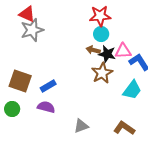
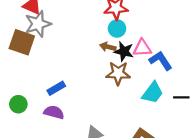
brown star: (102, 73) -> (118, 73), turned 30
brown square: (20, 81) -> (22, 42), moved
green circle: (12, 109) -> (18, 104), moved

